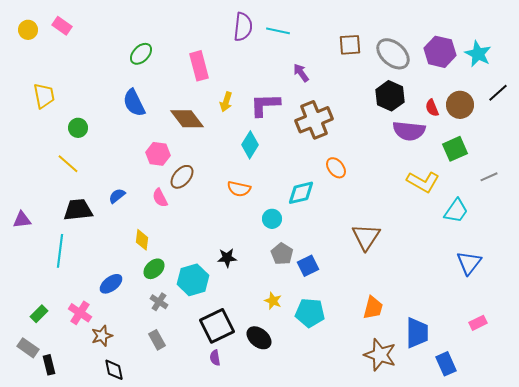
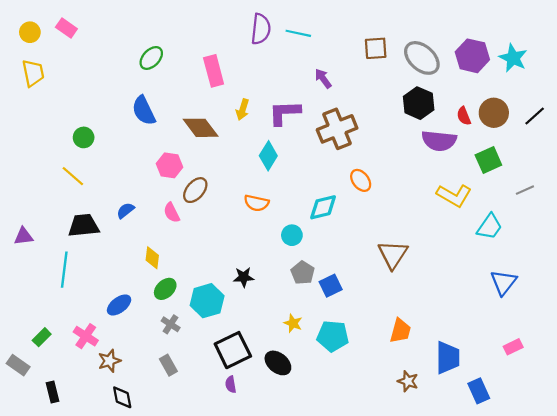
black line: (498, 93) -> (535, 116), moved
yellow trapezoid: (44, 96) -> (33, 73), moved
gray rectangle: (28, 348) -> (18, 365), moved
brown star: (380, 355) -> (408, 381), size x0.6

